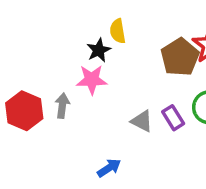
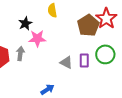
black star: (99, 50) -> (25, 23), moved
purple rectangle: (173, 118) -> (84, 60), turned 32

